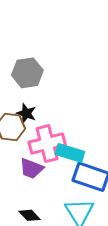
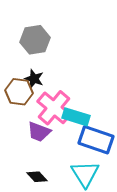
pink cross: (47, 144) -> (54, 108), turned -36

